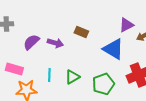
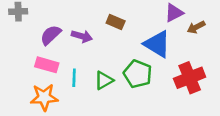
pink rectangle: (14, 69) -> (47, 65), moved
green pentagon: (103, 84) -> (138, 74), moved, turned -30

